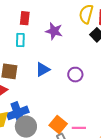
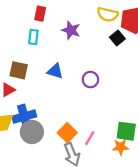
yellow semicircle: (86, 14) -> (108, 14), turned -96
blue triangle: (43, 69) -> (55, 71), turned 42
pink line: (79, 128) -> (90, 138), turned -64

